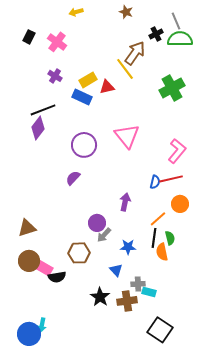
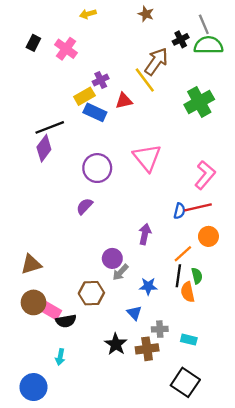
purple cross: (55, 76) -> (101, 80), moved, turned 32
yellow rectangle: (88, 80) -> (84, 96), moved
cyan rectangle: (149, 292) -> (189, 340), moved
cyan arrow: (42, 325) -> (60, 357), moved

